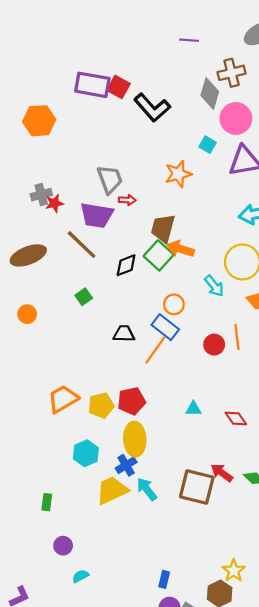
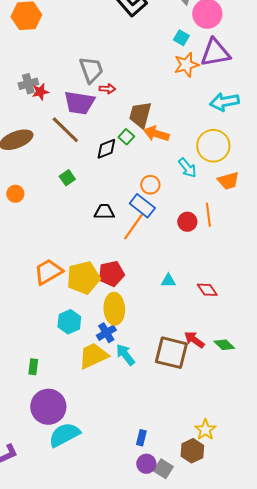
orange star: (178, 174) -> (186, 65), moved
green square: (159, 255) -> (126, 137), moved, size x0.6
yellow pentagon: (101, 405) -> (83, 278), size x1.4
purple circle: (63, 546) -> (48, 407), size x2.0
cyan semicircle: (80, 576) -> (64, 435), size x2.0

